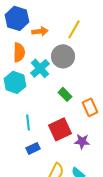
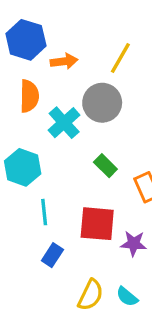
cyan hexagon: (15, 82) -> (23, 167), moved
red square: (60, 129) -> (97, 224), turned 30
blue rectangle: (33, 148) -> (52, 255), turned -32

